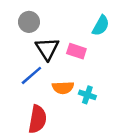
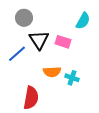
blue line: (31, 75) -> (17, 54), moved

